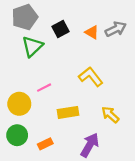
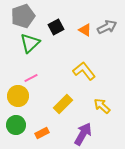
pink line: (44, 88) -> (31, 78), moved
yellow rectangle: (68, 112) -> (63, 104), turned -36

